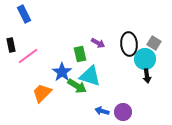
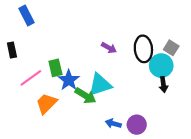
green rectangle: (80, 54) -> (55, 68), moved
pink line: (28, 56) -> (31, 78), moved
cyan triangle: (90, 76) -> (100, 85), turned -35

